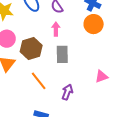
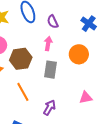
orange circle: (94, 24) -> (79, 54), moved

